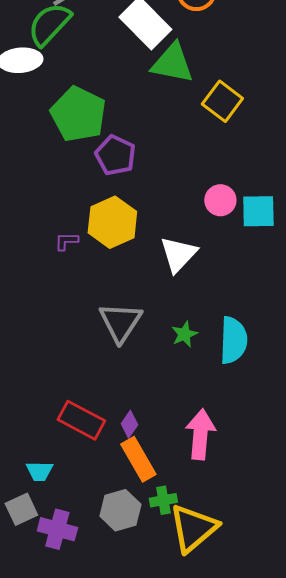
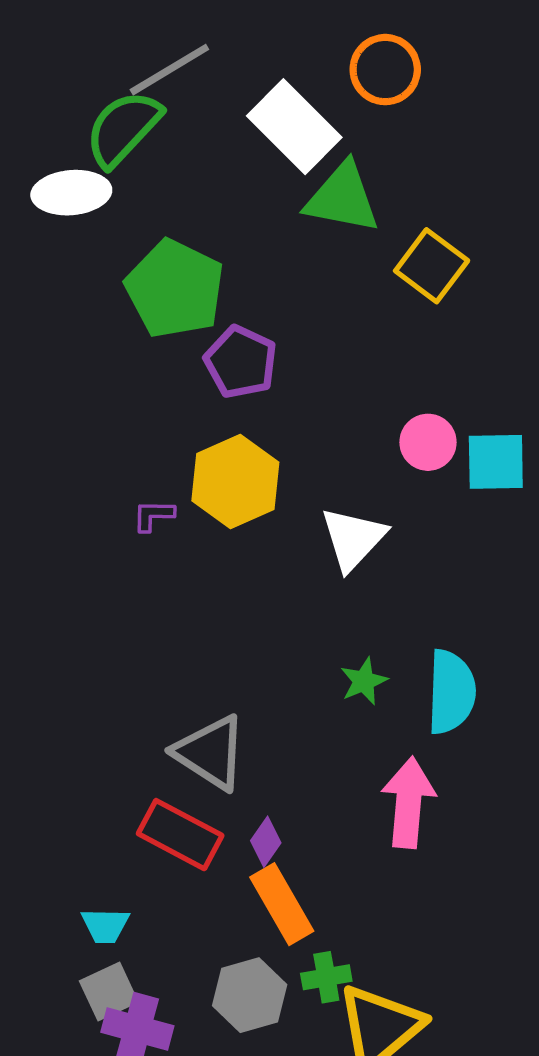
gray triangle: (120, 322) -> (210, 753), moved, turned -30
pink arrow: (200, 434) -> (408, 802), moved
gray square: (21, 509) -> (109, 992), moved

